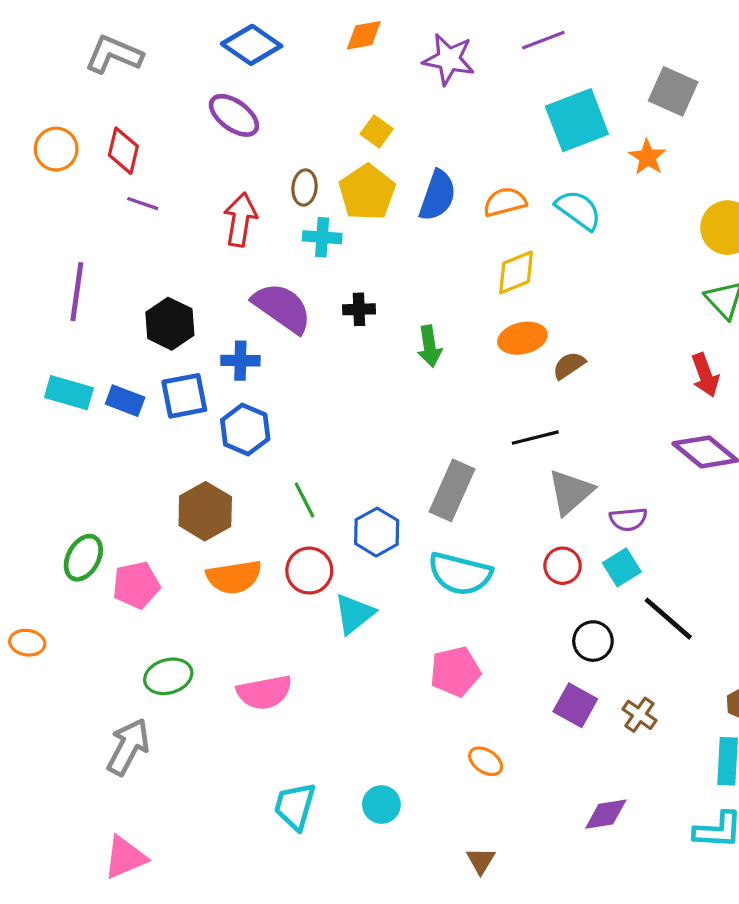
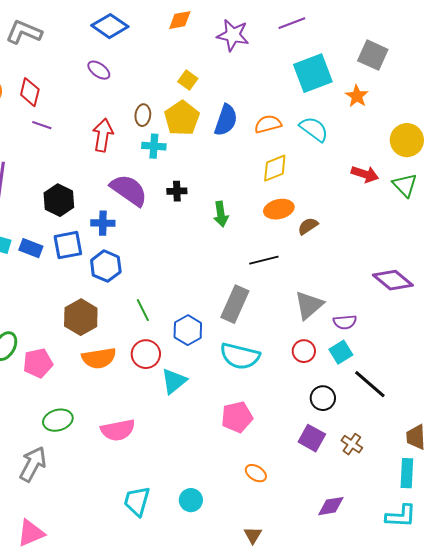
purple ellipse: (234, 115) -> (99, 70), size x0.7
red arrow: (705, 375) -> (365, 174), moved, turned -52
black line: (535, 438) -> (264, 260), moved

